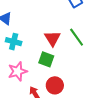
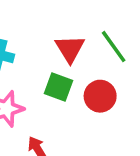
red circle: (55, 85) -> (100, 96), moved

